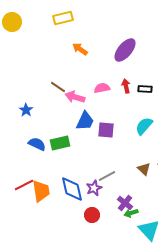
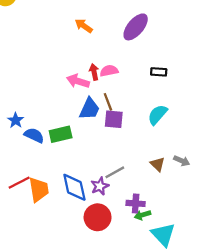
red arrow: (126, 86) -> (94, 72), moved
brown line: (58, 87) -> (108, 102), moved, turned 35
blue star: (26, 110) -> (16, 120), moved
purple cross: (125, 203) -> (136, 203), turned -35
red circle: (92, 215) -> (98, 217), size x1.5

